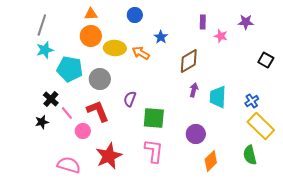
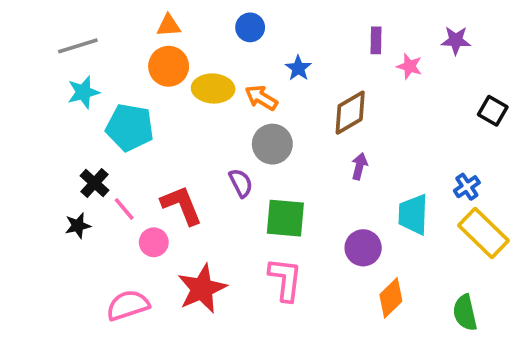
gray line: (42, 25) -> (78, 46), turned 55
gray circle: (100, 79) -> (272, 144), moved
cyan trapezoid: (218, 97) -> (413, 214), moved
purple semicircle: (130, 99) -> (241, 183), turned 133
green semicircle: (250, 155) -> (465, 313), moved
pink semicircle: (69, 165) -> (128, 305), turned -35

